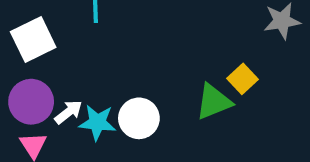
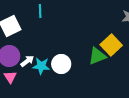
yellow square: (243, 79) -> (111, 45), size x1.5

